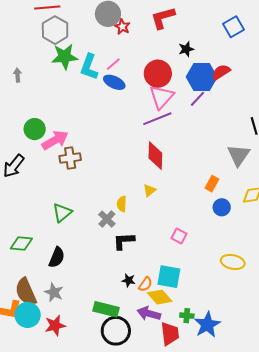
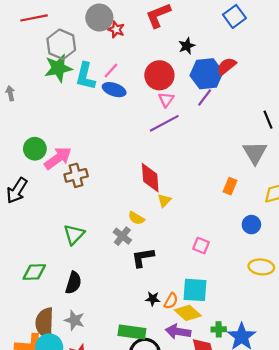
gray hexagon: (55, 30) -> (61, 44), moved
pink triangle: (162, 97) -> (166, 100), size x0.6
red diamond: (155, 156) -> (150, 178), moved
yellow semicircle: (122, 204) -> (136, 218), turned -56
blue circle: (222, 207) -> (251, 225), moved
brown semicircle: (26, 292) -> (45, 323), turned 32

